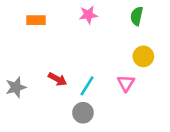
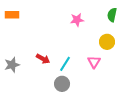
pink star: (88, 15) -> (77, 20), moved
green semicircle: (137, 16) -> (112, 15), moved
orange rectangle: (36, 20) -> (12, 15), moved

